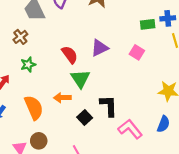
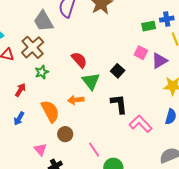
brown cross: (20, 37) -> (33, 47), size x1.6
purple triangle: (100, 48) -> (159, 61), moved
black square: (85, 118) -> (118, 71), moved
brown circle: (39, 141) -> (65, 134), moved

